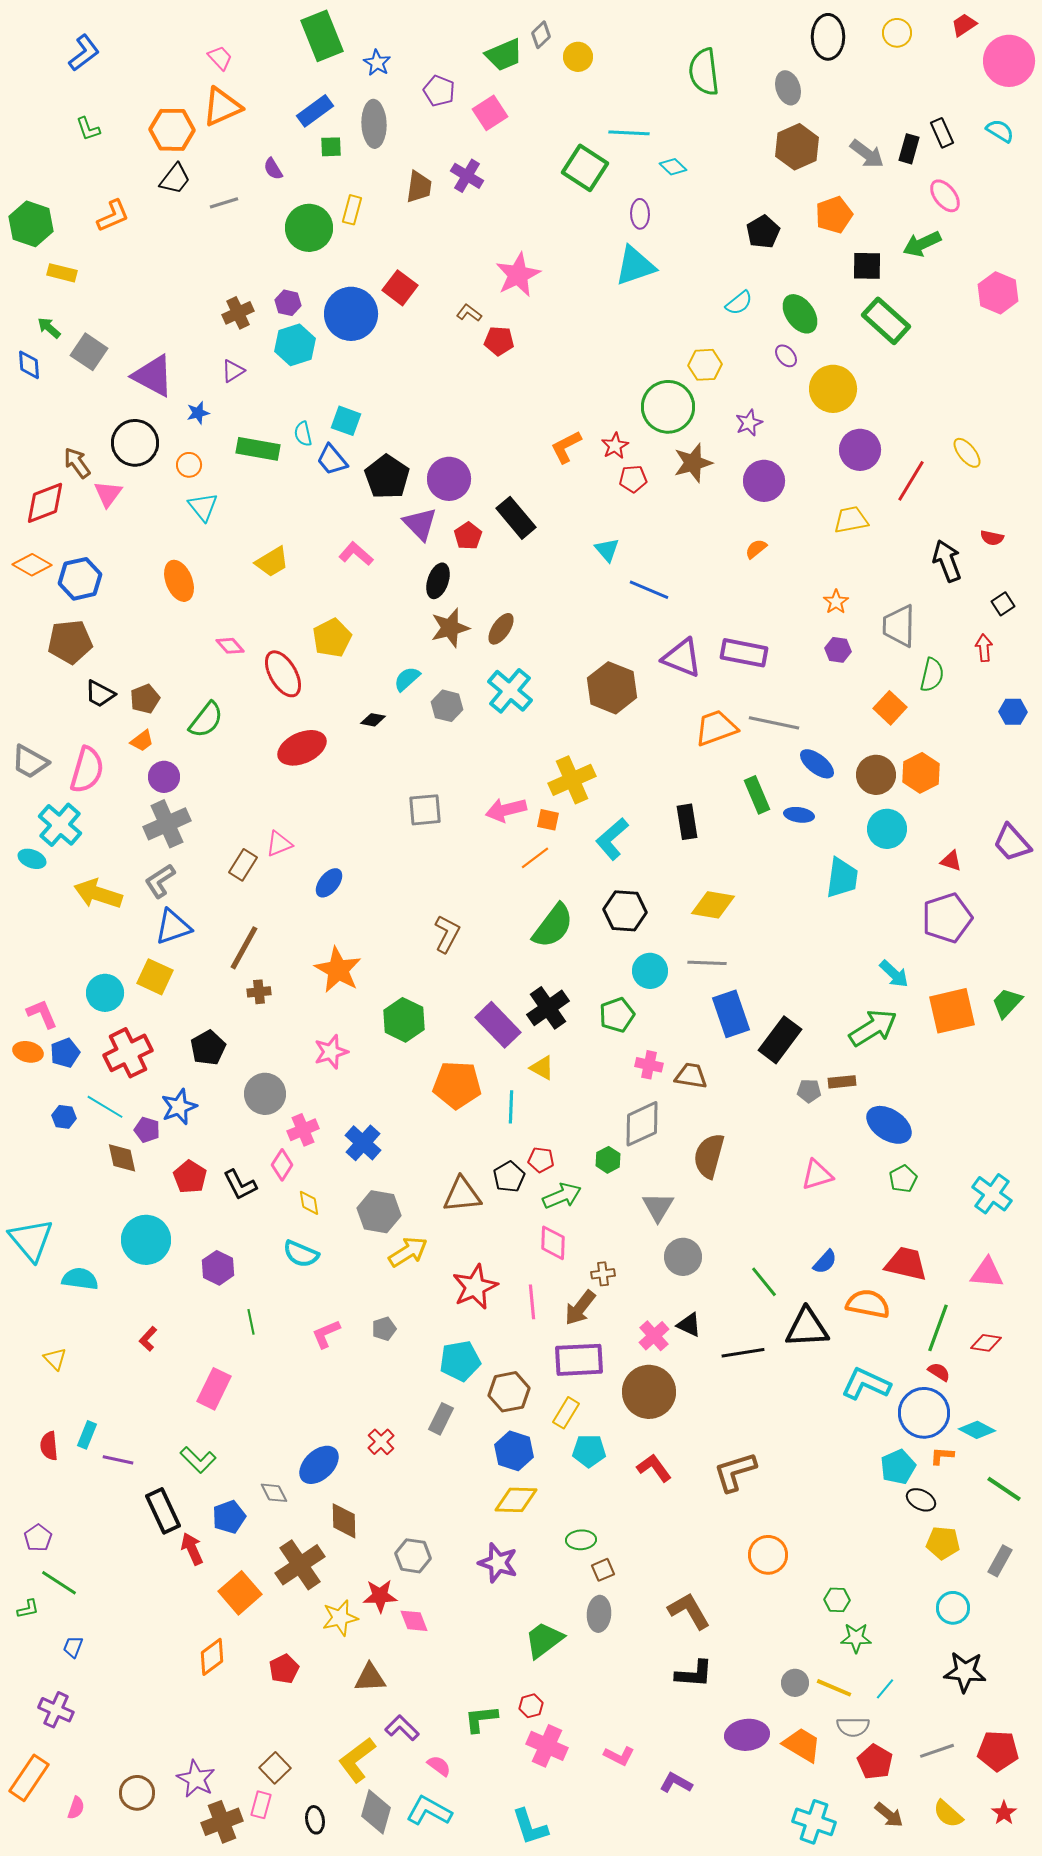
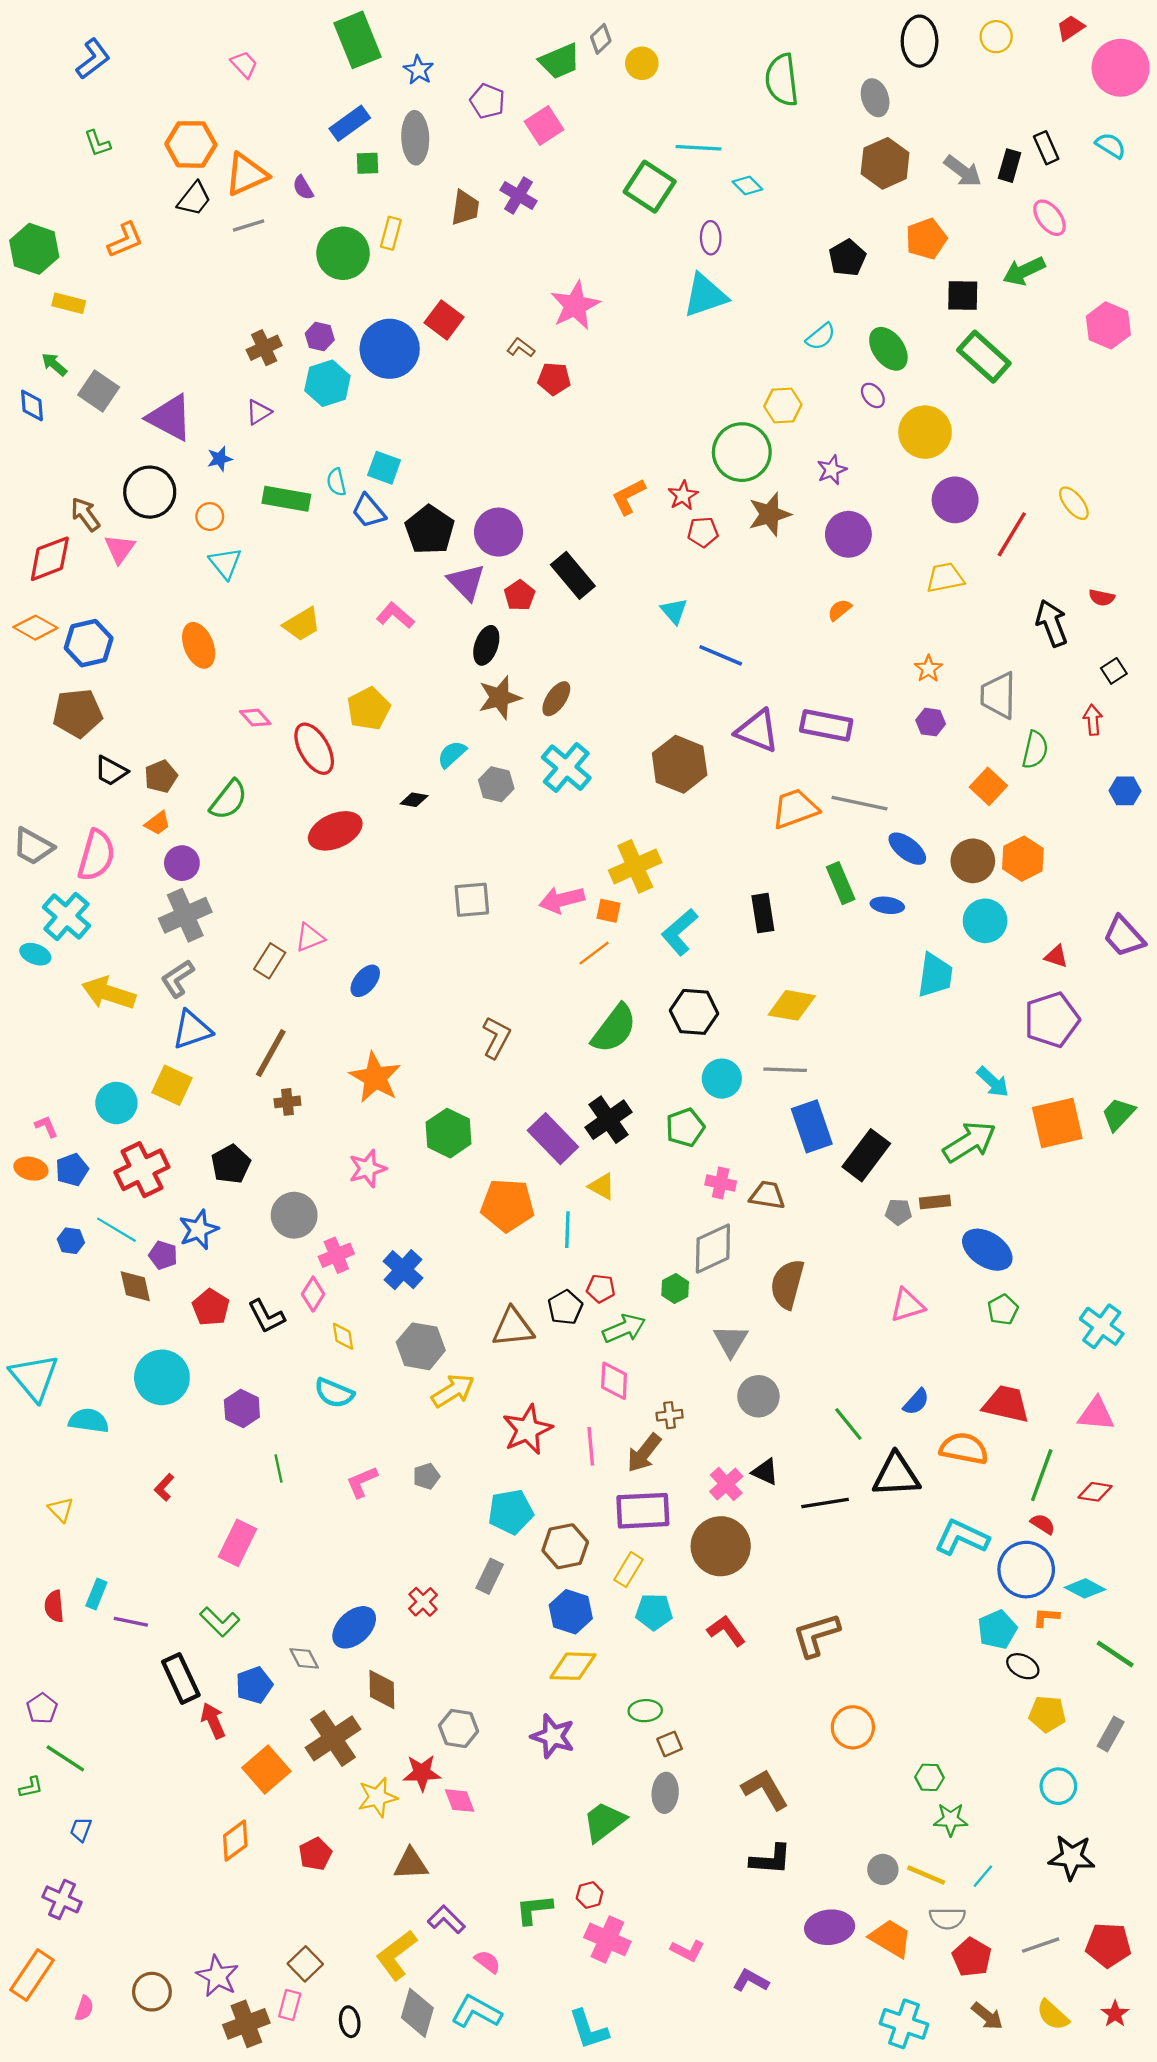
orange triangle: (222, 107) -> (246, 174), moved
pink L-shape: (42, 1014) -> (46, 1126), size x0.7

